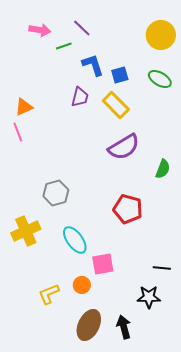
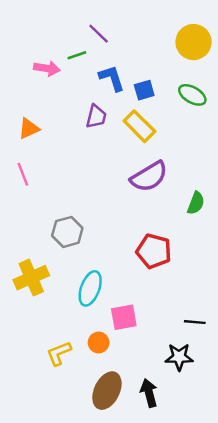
pink arrow: (40, 30) -> (47, 68), moved
pink line: (18, 132) -> (23, 174), moved
cyan ellipse: (75, 240) -> (90, 288), turned 56

